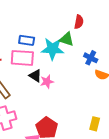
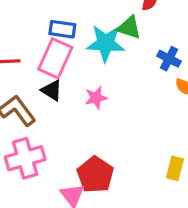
pink rectangle: (22, 58) -> (55, 58), turned -70
black triangle: (35, 76) -> (52, 90), moved

